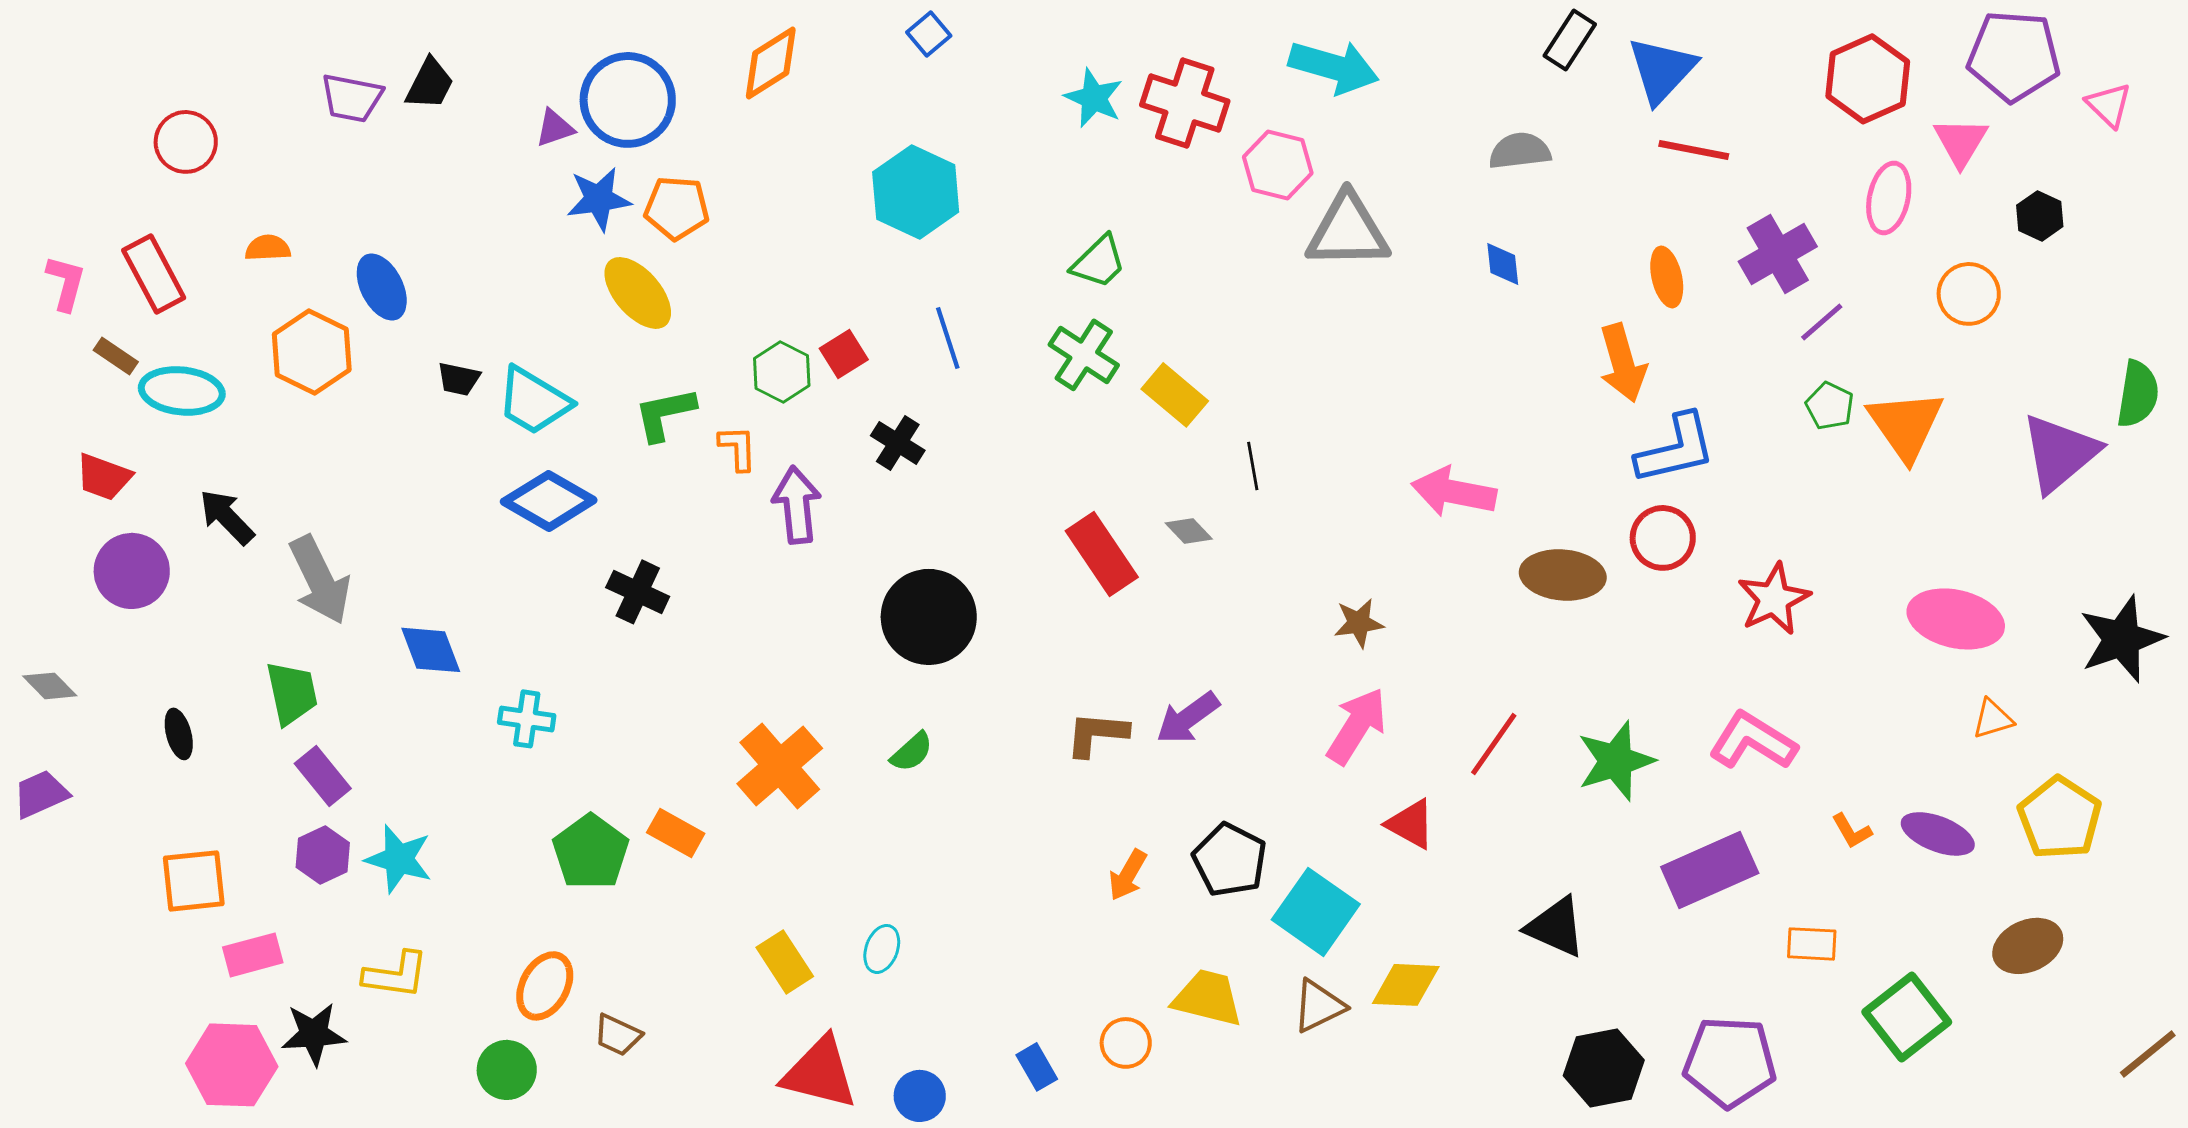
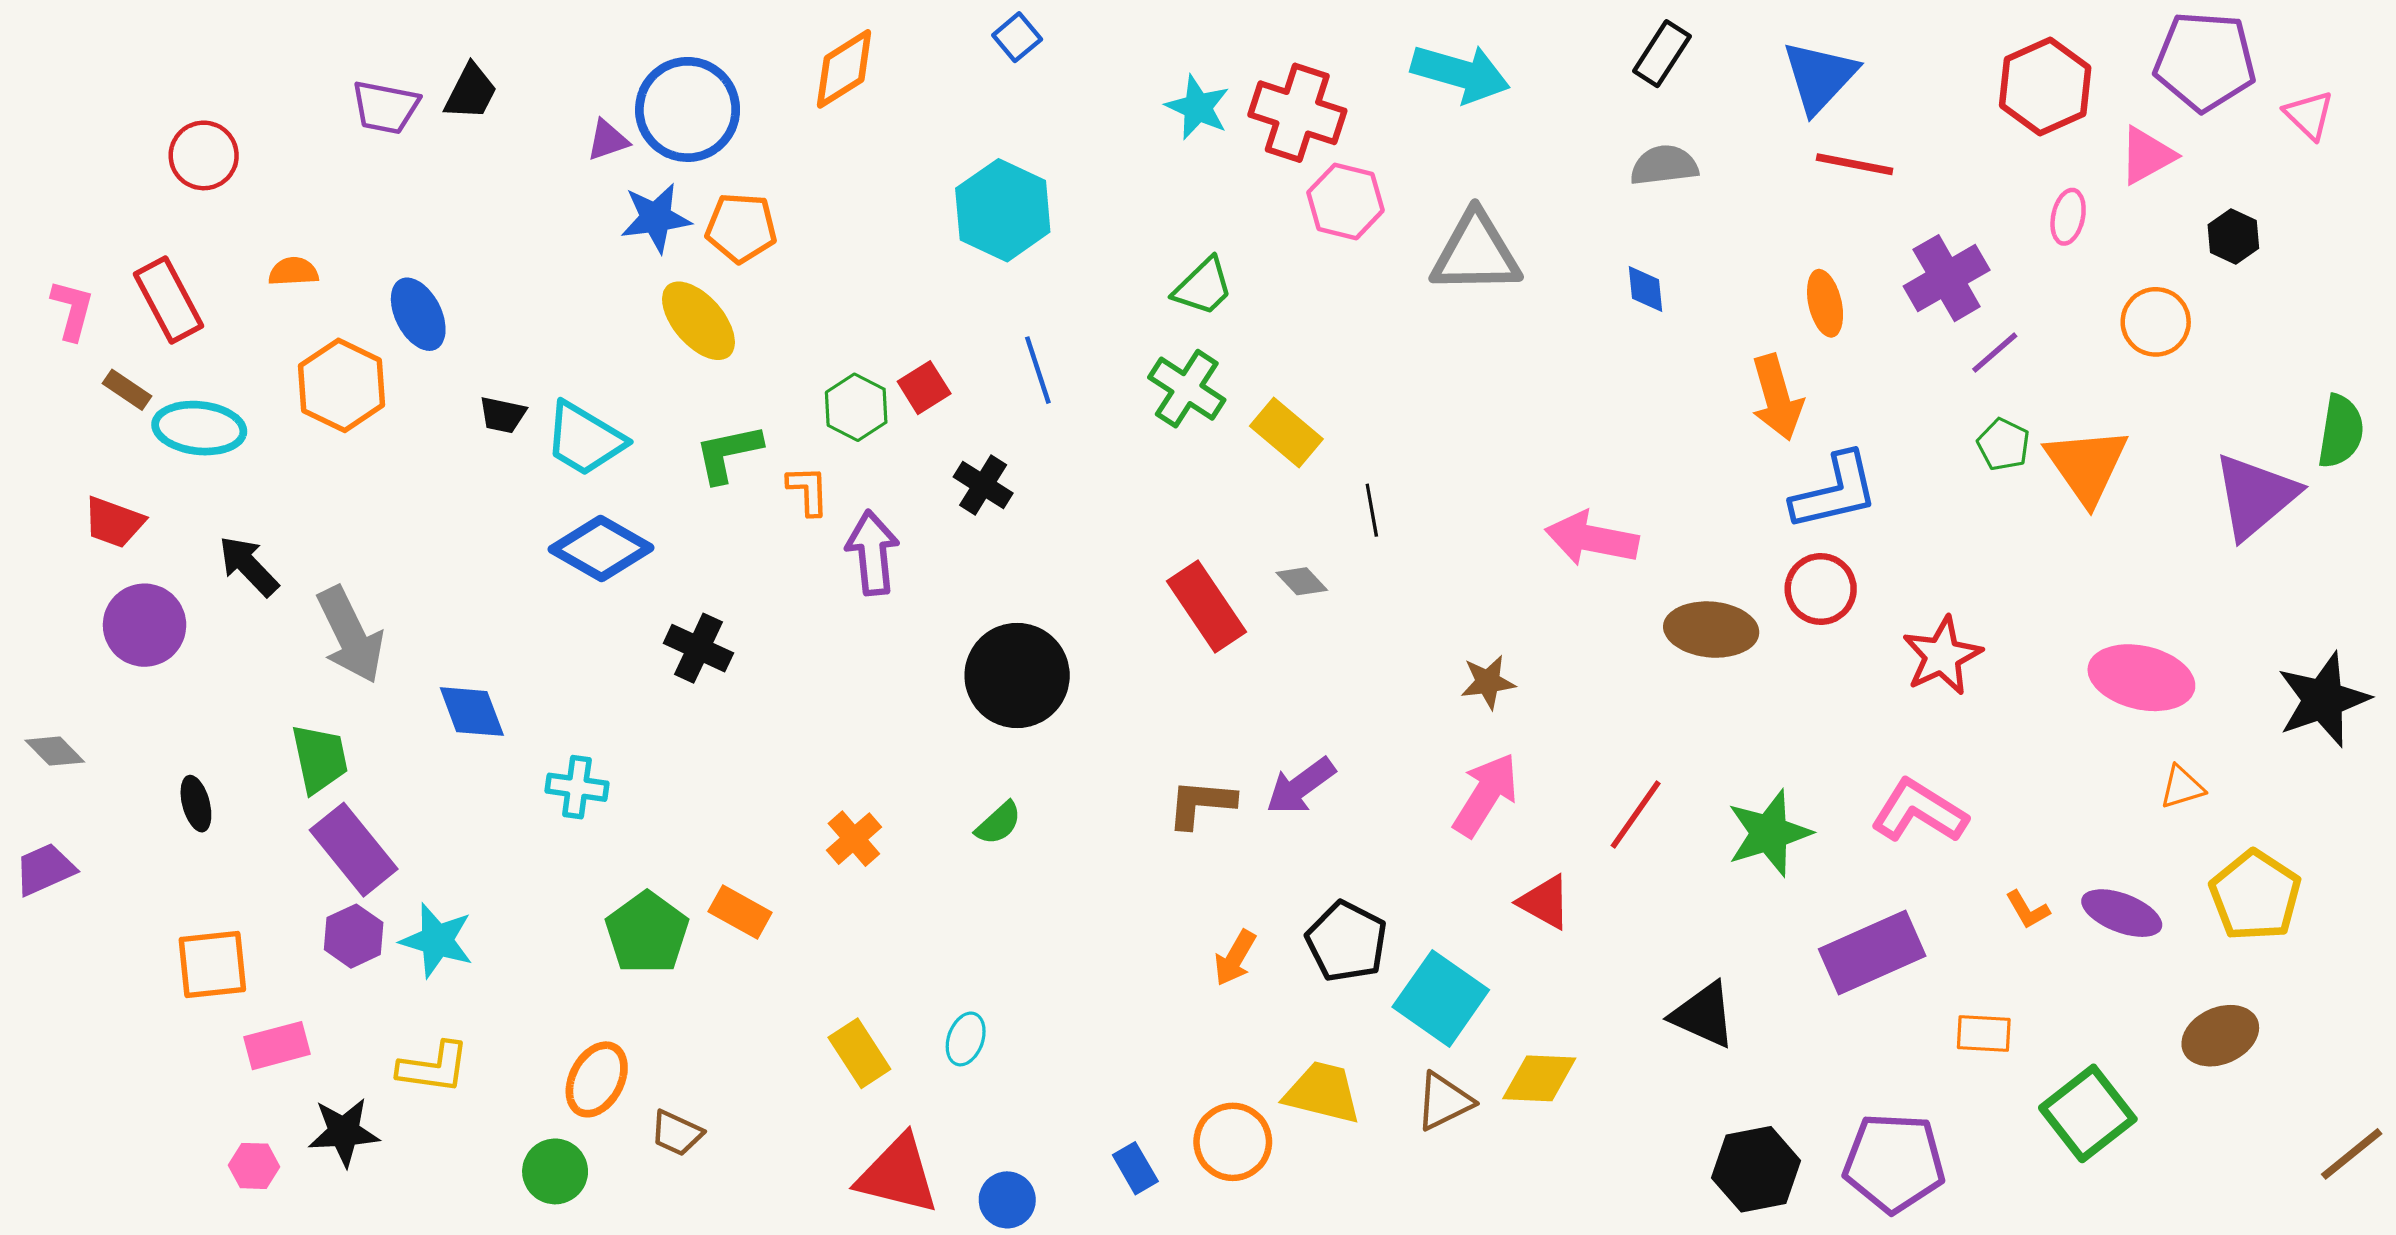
black rectangle: (1570, 40) -> (1662, 54), moved
pink triangle: (1961, 142) -> (2147, 155), turned 30
pink hexagon: (1278, 165) -> (1346, 201), moved
pink ellipse: (1889, 198) -> (2068, 217), size x0.7
orange cross: (780, 766) -> (854, 839), size x0.6
purple rectangle: (323, 776) -> (354, 850), size x1.4
orange circle: (1126, 1043) -> (1233, 1142), size x1.4
pink hexagon: (232, 1065) -> (254, 1166), size x0.5

